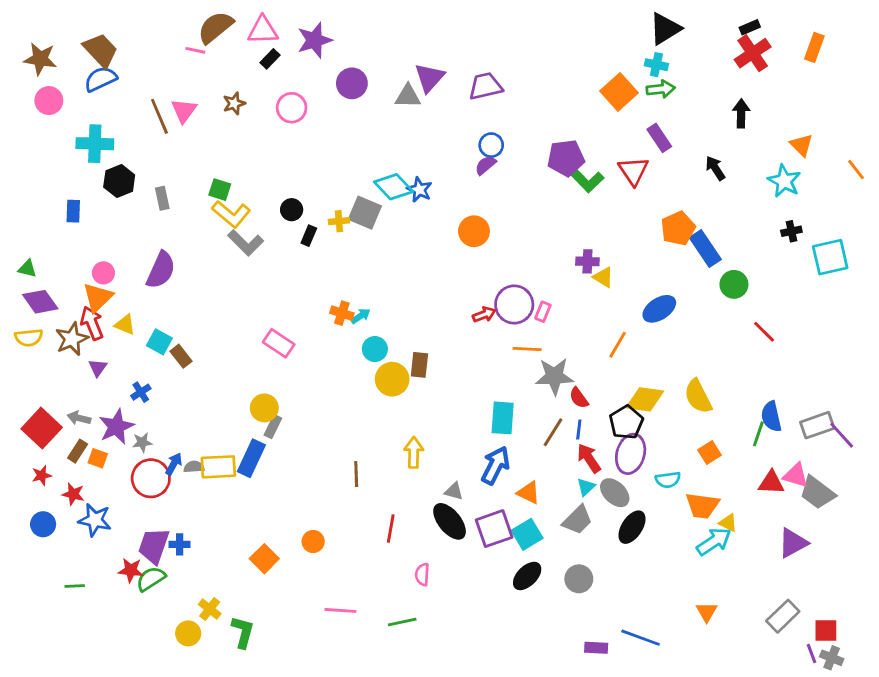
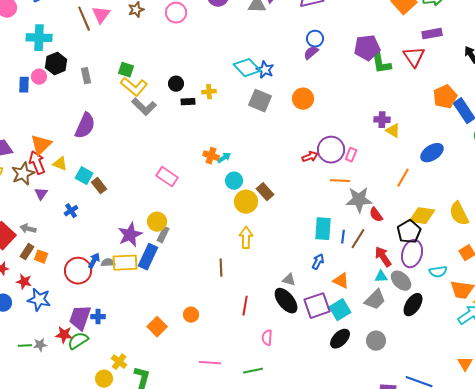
purple rectangle: (659, 138) -> (432, 34), turned -66
green L-shape: (586, 180) -> (381, 63), turned 35
gray square: (365, 213) -> (260, 101), moved
black rectangle: (309, 236) -> (188, 102), turned 64
pink circle: (103, 273) -> (39, 77), moved
brown rectangle: (419, 365) -> (265, 192), turned -48
purple star: (116, 427) -> (130, 235), moved
blue line: (579, 429) -> (343, 237), moved
gray star: (142, 442) -> (40, 345), moved
yellow arrow: (414, 452) -> (246, 238), moved
blue arrow: (496, 465) -> (318, 262), size x0.6
cyan triangle: (586, 487) -> (381, 277), turned 40

